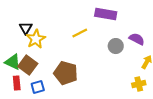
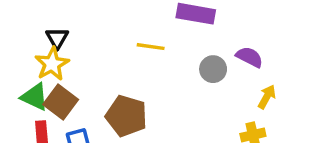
yellow line: (80, 33) -> (151, 47), turned 35
yellow star: (36, 39) -> (52, 64), moved

